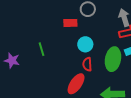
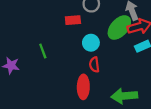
green ellipse: (113, 59) -> (119, 27), moved, turned 35
red ellipse: (76, 84) -> (83, 87), turned -30

